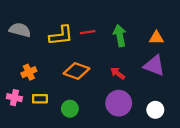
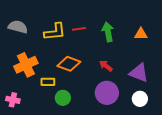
purple triangle: (154, 65) -> (139, 73), moved
orange cross: (29, 72) -> (26, 65), size x1.6
pink cross: (14, 98) -> (13, 100), moved
yellow rectangle: (40, 99) -> (48, 82), moved

